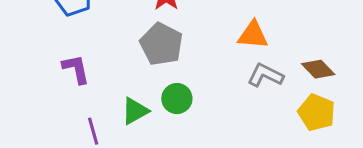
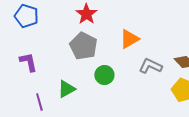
orange triangle: (253, 35) -> (129, 39), moved, turned -35
green circle: (177, 99) -> (104, 75), moved

